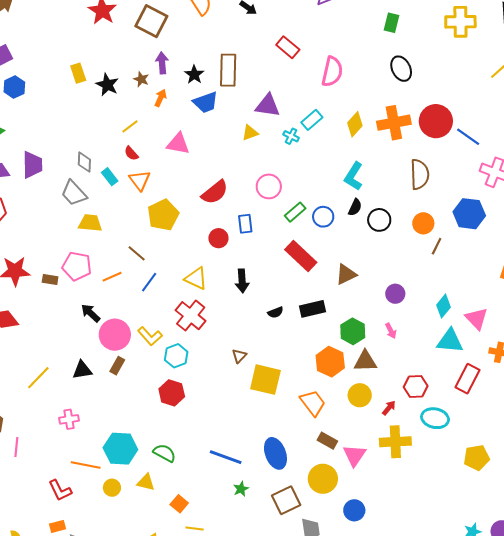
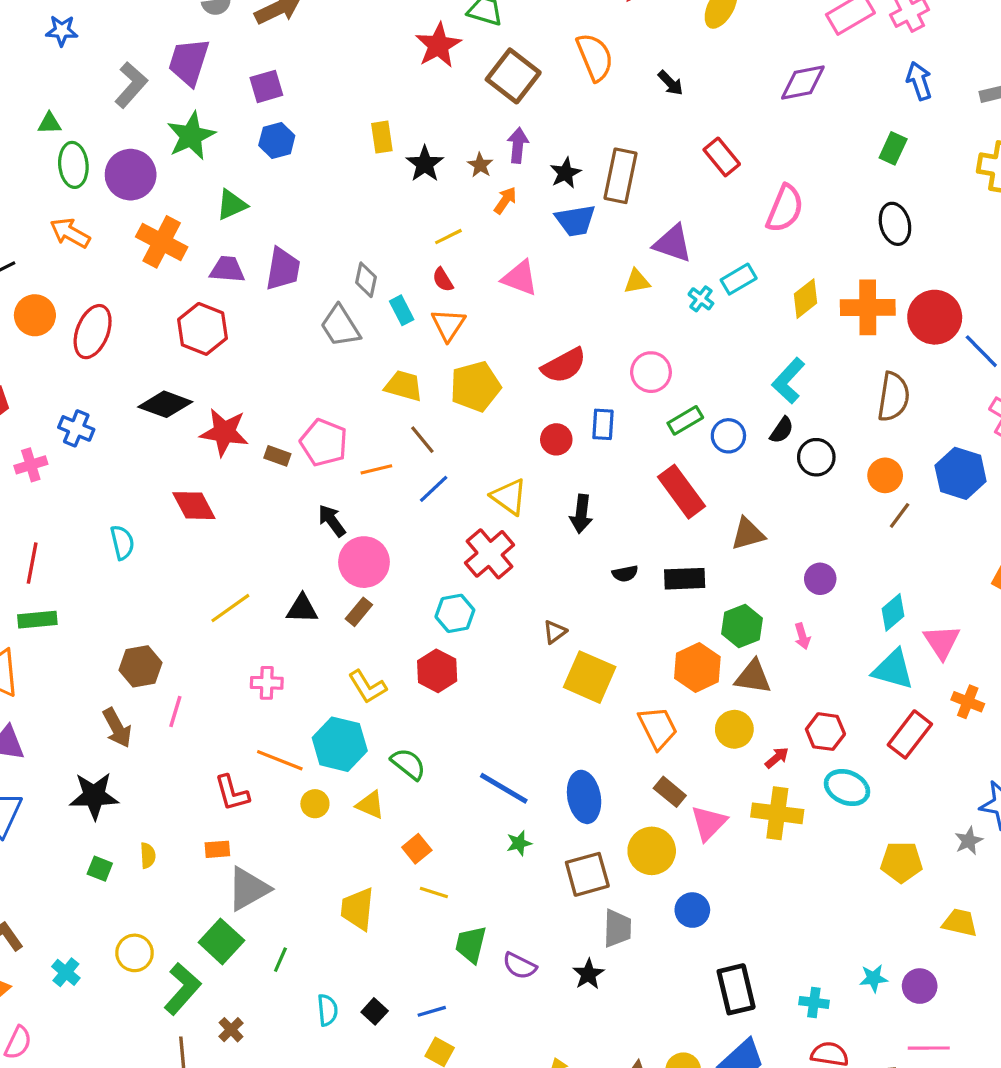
yellow trapezoid: (90, 223) -> (404, 386), moved
yellow L-shape: (150, 336) -> (367, 687), moved

